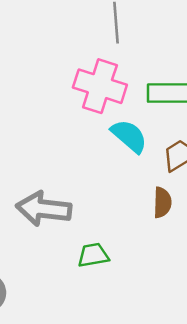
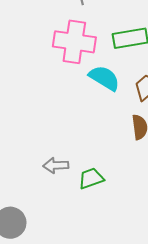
gray arrow: (44, 209) -> (56, 165), moved, size x0.6

